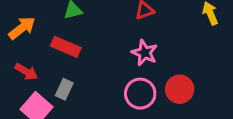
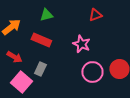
pink star: (145, 53) -> (81, 44), moved

